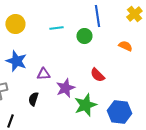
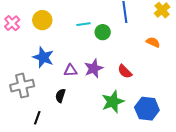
green circle: (84, 36) -> (103, 32), moved
purple star: (65, 88) -> (94, 68), moved

